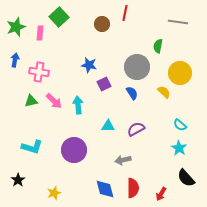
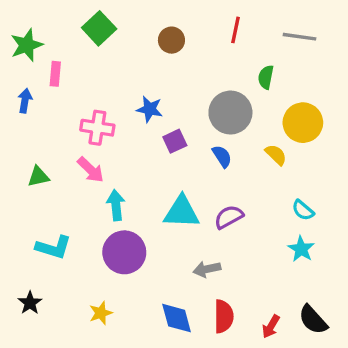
red line: (125, 13) -> (235, 30), moved
pink rectangle: (40, 33) -> (55, 74), moved
pink cross: (39, 72) -> (97, 128), moved
green triangle: (31, 101) -> (38, 177), moved
cyan arrow: (78, 105) -> (116, 205), moved
cyan triangle: (108, 126) -> (182, 212), size x1.6
black semicircle: (186, 178) -> (313, 320), moved
yellow star: (54, 193) -> (101, 313), moved

